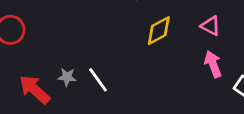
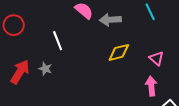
white line: (98, 80) -> (58, 41), moved
red arrow: (35, 89) -> (20, 72), turned 65

